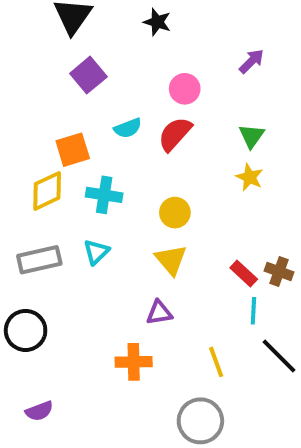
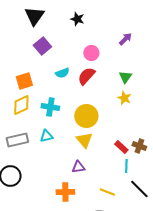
orange square: (73, 150) -> (24, 81), moved
yellow circle: (175, 213) -> (86, 116), size x1.5
cyan triangle: (96, 252) -> (46, 136), turned 32
yellow line: (216, 362) -> (107, 192), turned -49

